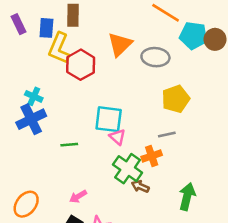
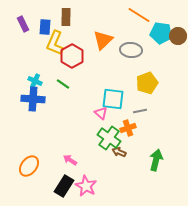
blue cross: (31, 119) -> (33, 99), turned 30
cyan square: (109, 119) -> (113, 99), moved
green line: (69, 145) -> (63, 84), moved, turned 40
pink arrow: (78, 197) -> (70, 160), turned 64

